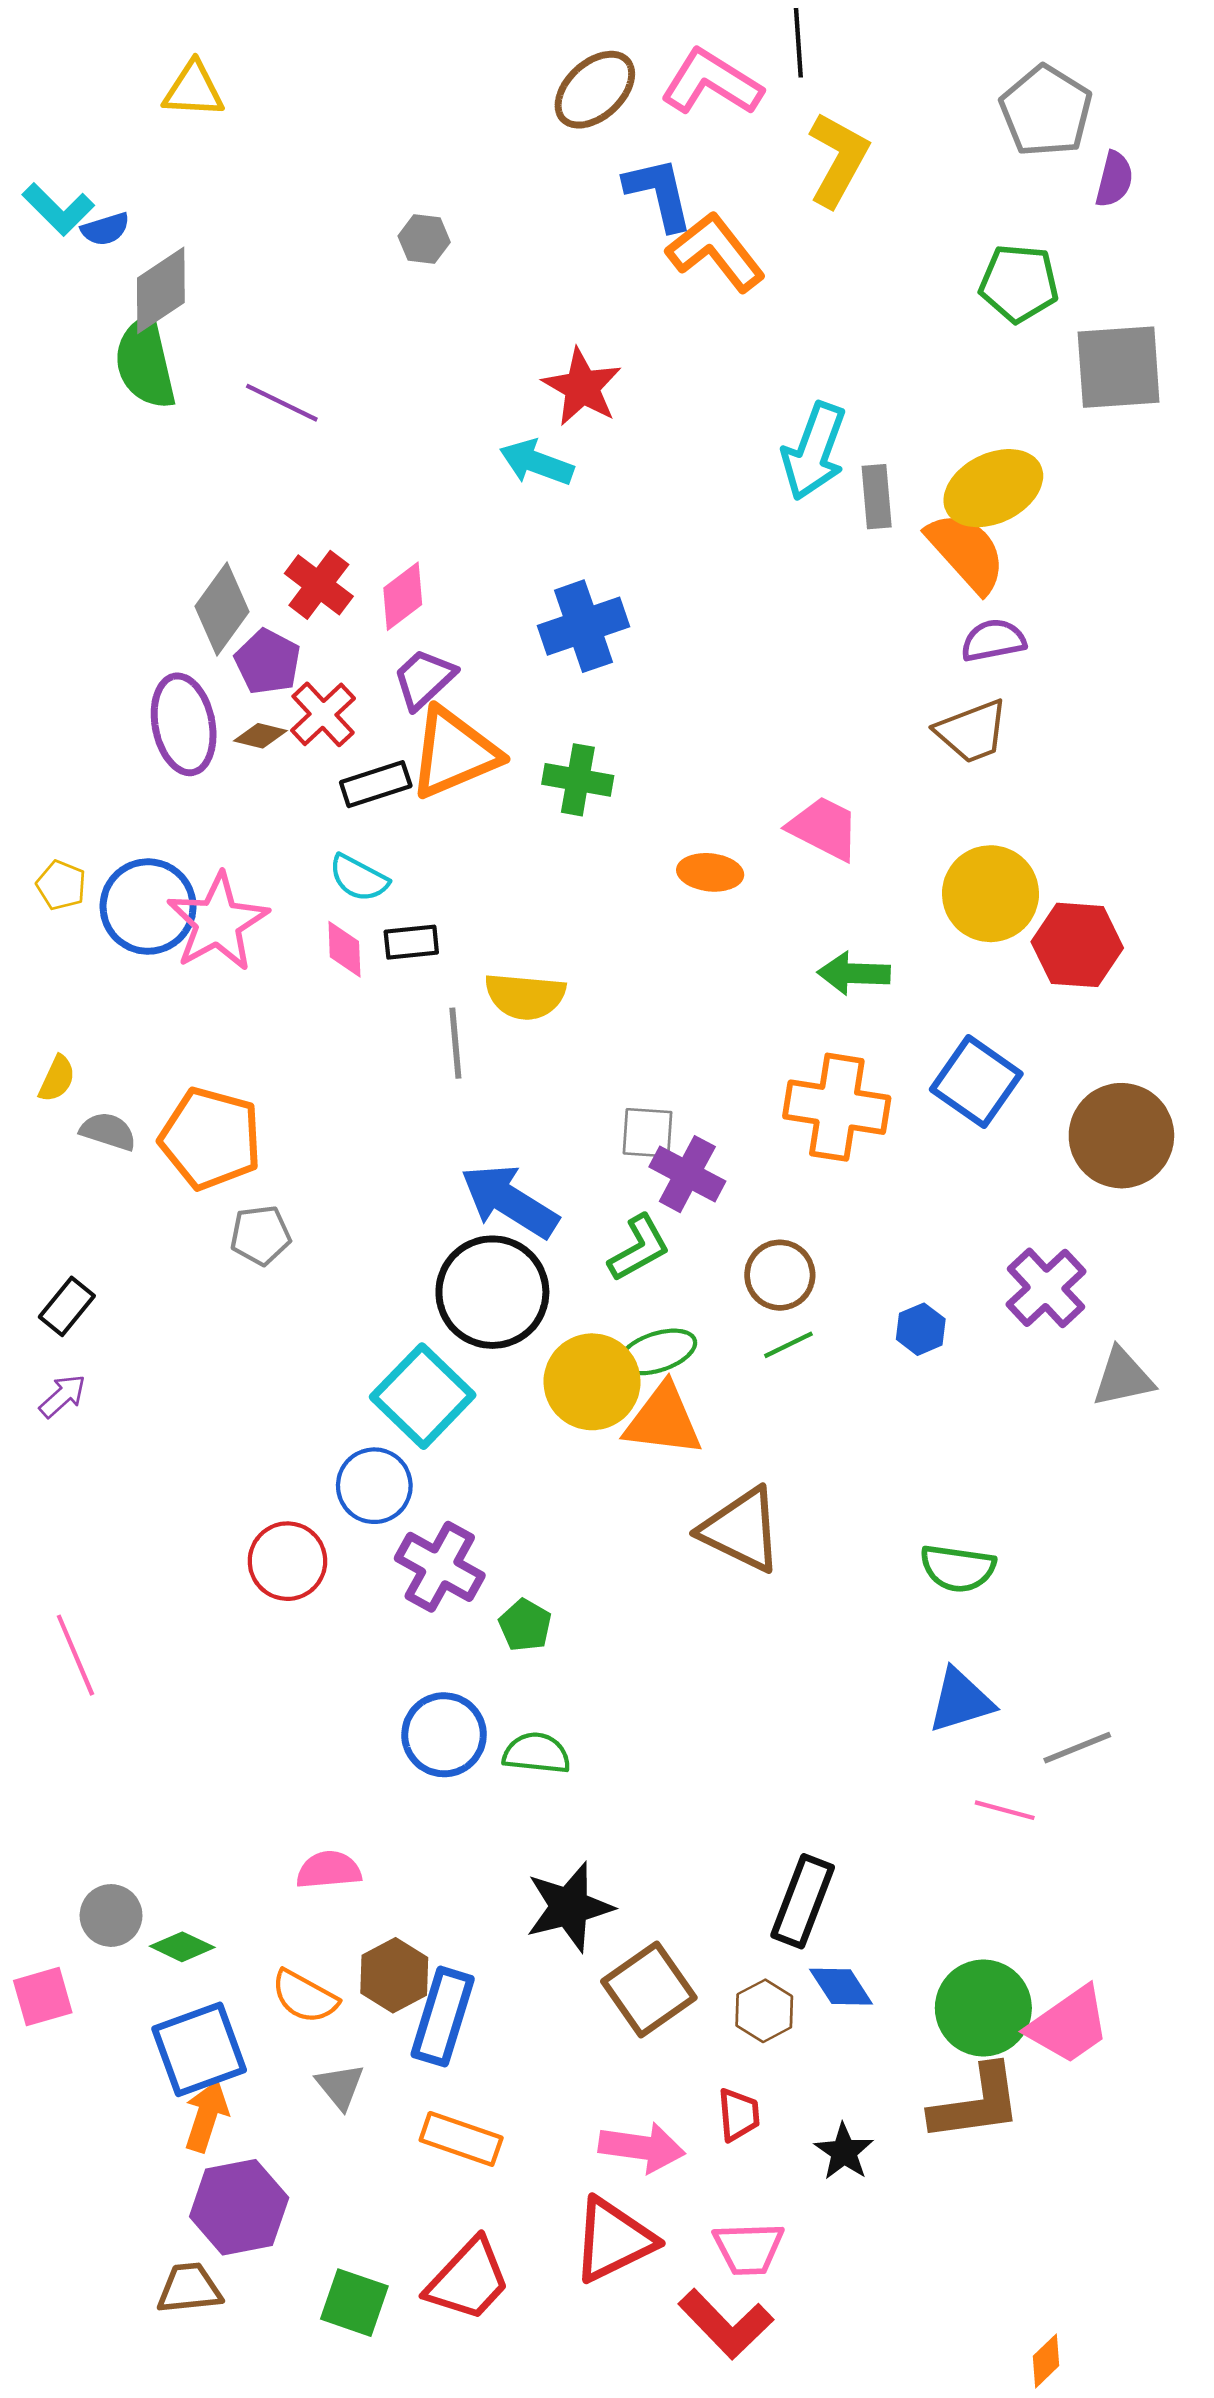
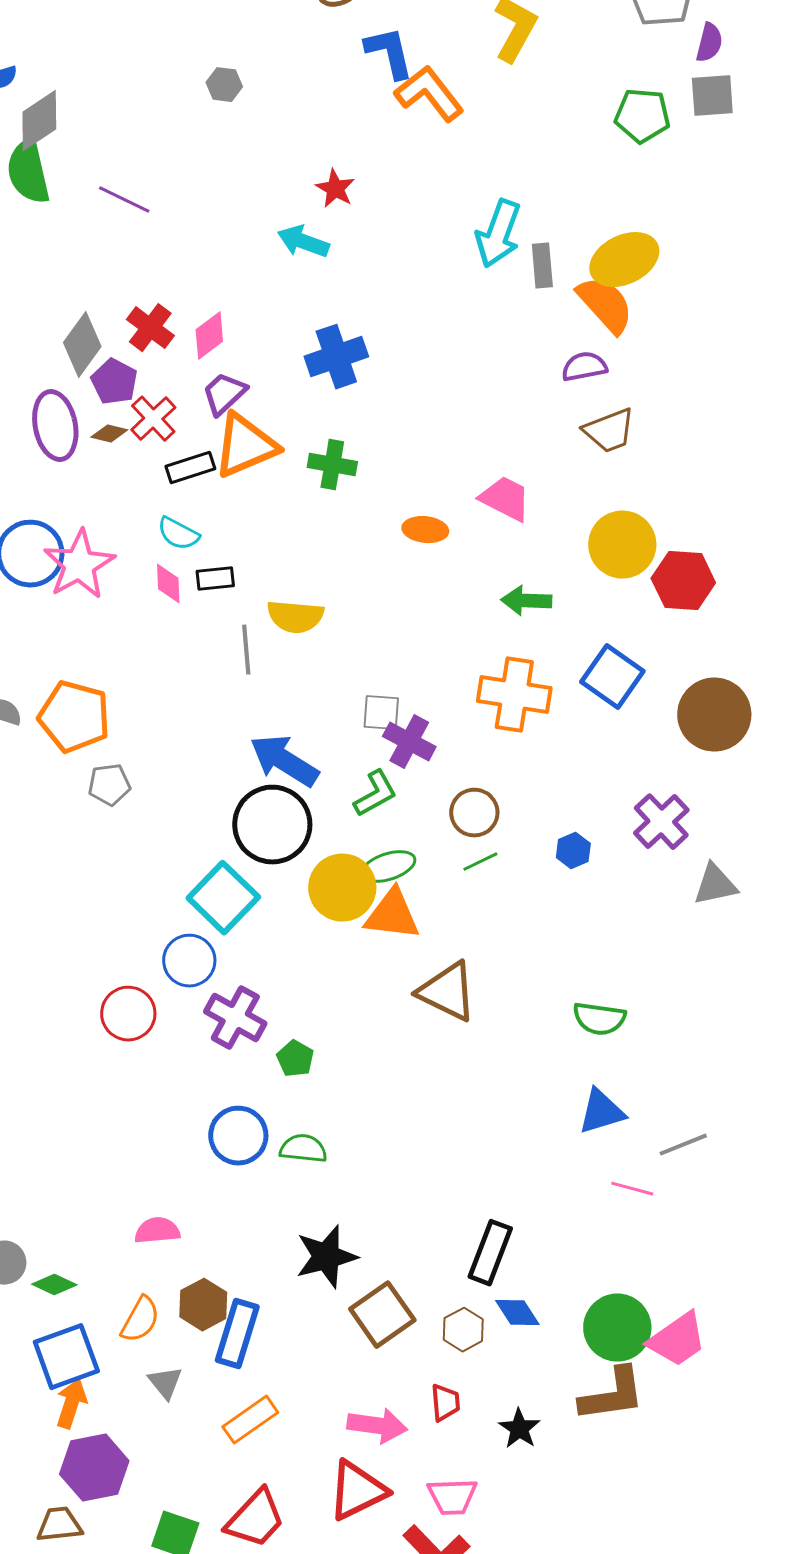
gray square: (1119, 367) -> (712, 96), moved, size x0.7
red star: (582, 387) -> (335, 189), size x0.7
purple semicircle: (993, 640) -> (584, 367), moved
orange semicircle: (305, 1997) -> (140, 1320), turned -90
orange rectangle: (461, 2139) -> (250, 1420), turned -54

